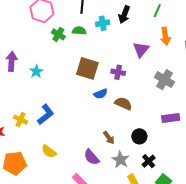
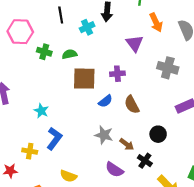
green semicircle: (79, 31) -> (70, 54), moved
cyan star: (36, 71) -> (41, 111), moved
brown semicircle: (123, 103) -> (132, 105), turned -126
gray star: (120, 160) -> (104, 135), moved
black cross: (149, 161) -> (145, 161), moved

